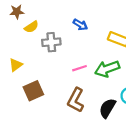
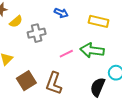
green arrow: (107, 69) -> (92, 50), turned 35
brown L-shape: (76, 100) -> (54, 83), moved

